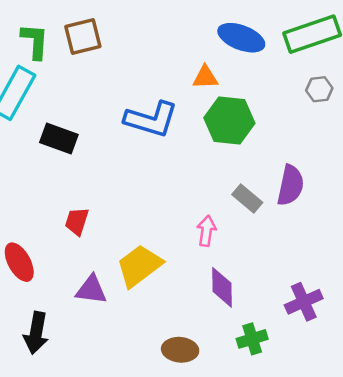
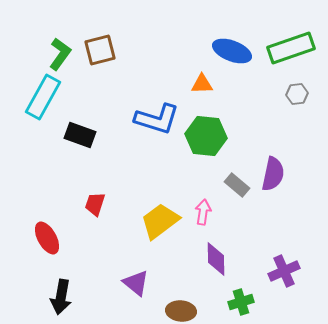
green L-shape: (35, 41) -> (60, 54), turned 32
green hexagon: (229, 121) -> (206, 136), moved
yellow trapezoid: (139, 266) -> (160, 221), moved
purple triangle: (91, 290) -> (136, 283), moved, turned 32

